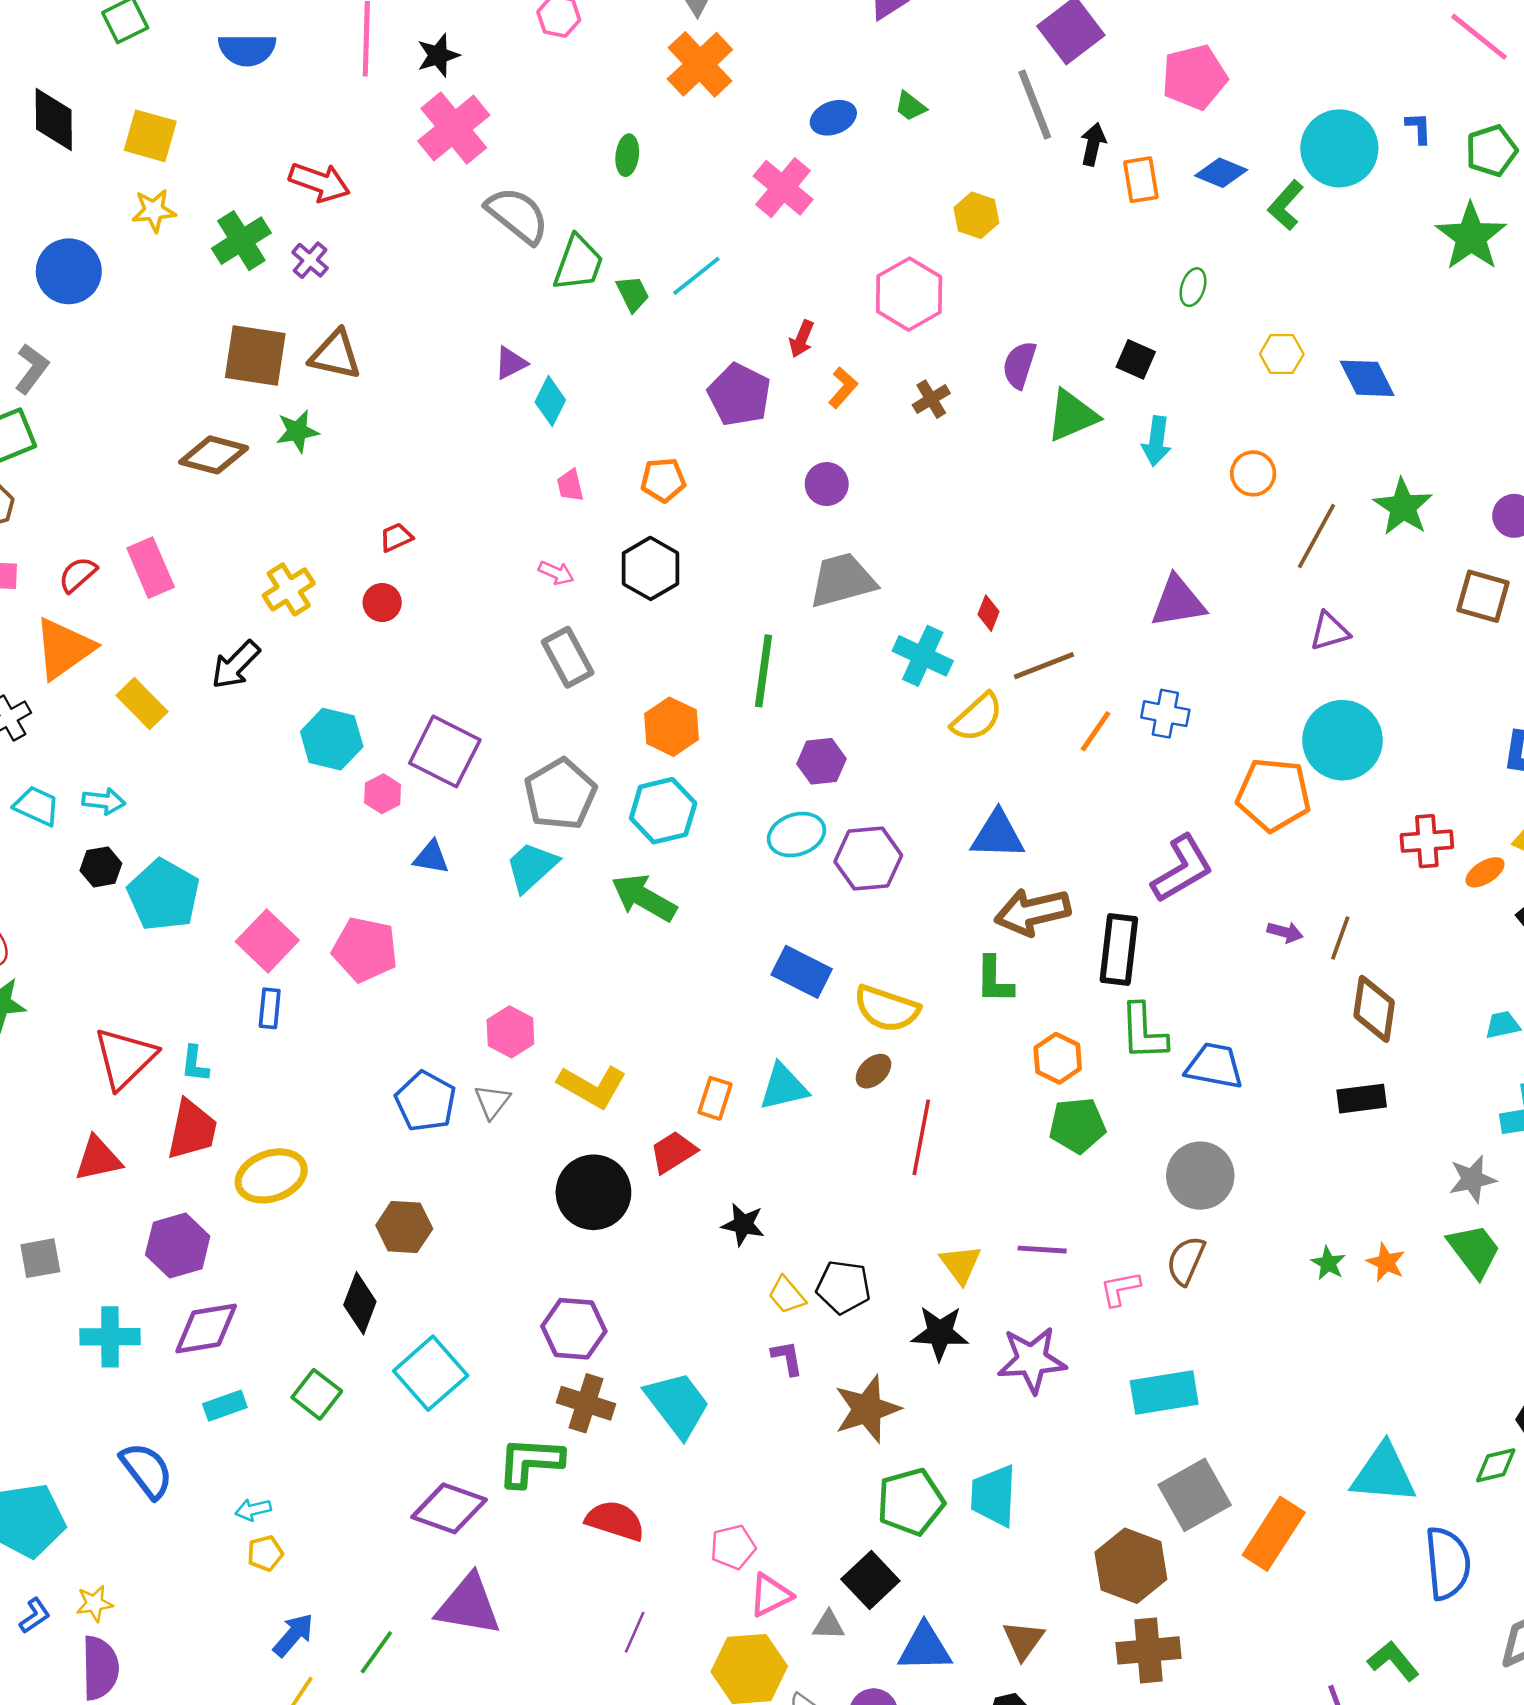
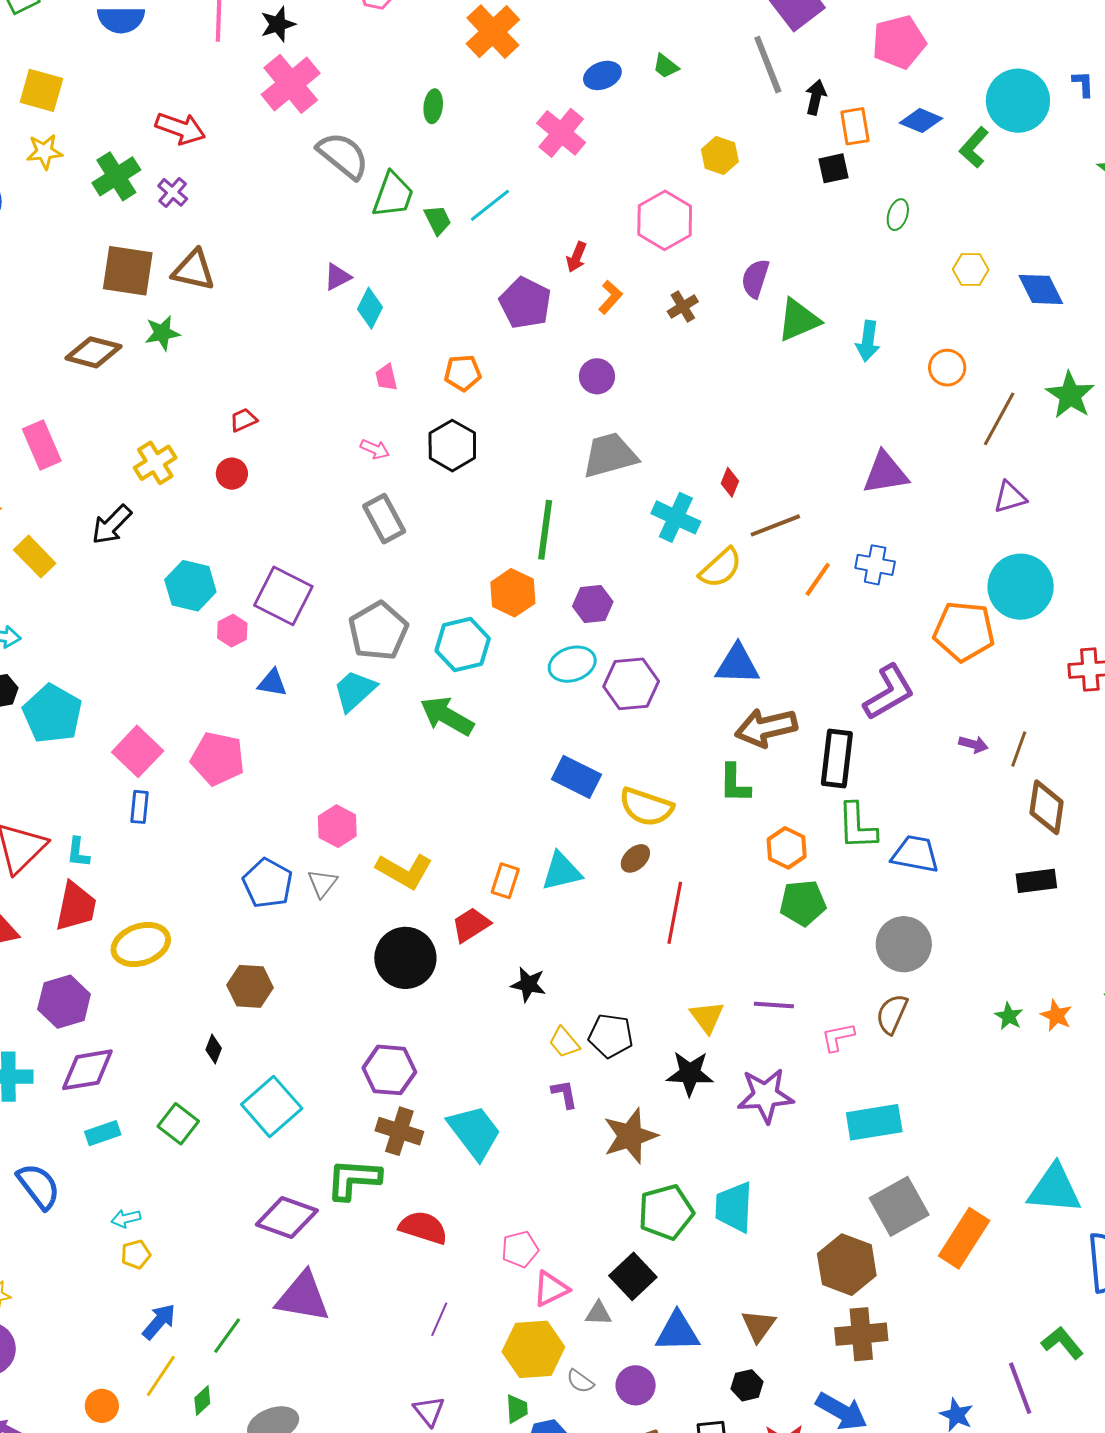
black square: (1136, 359) -> (833, 168), moved, turned -36
orange hexagon: (671, 727) -> (513, 593), moved
black diamond: (360, 1303) -> (214, 1049), size x0.6

